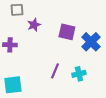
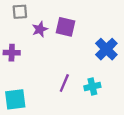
purple square: (67, 32) -> (65, 27), moved

